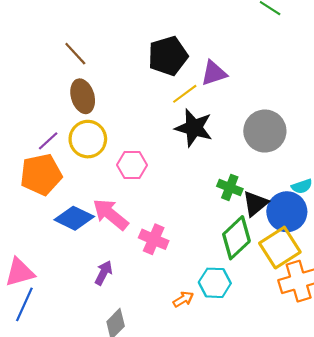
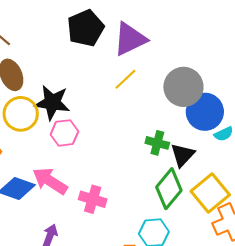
purple triangle: (214, 73) -> (130, 39), size x1.4
yellow line: (185, 94) -> (125, 79), moved
black star: (194, 128) -> (52, 103), moved
blue circle: (287, 212) -> (205, 112), moved

